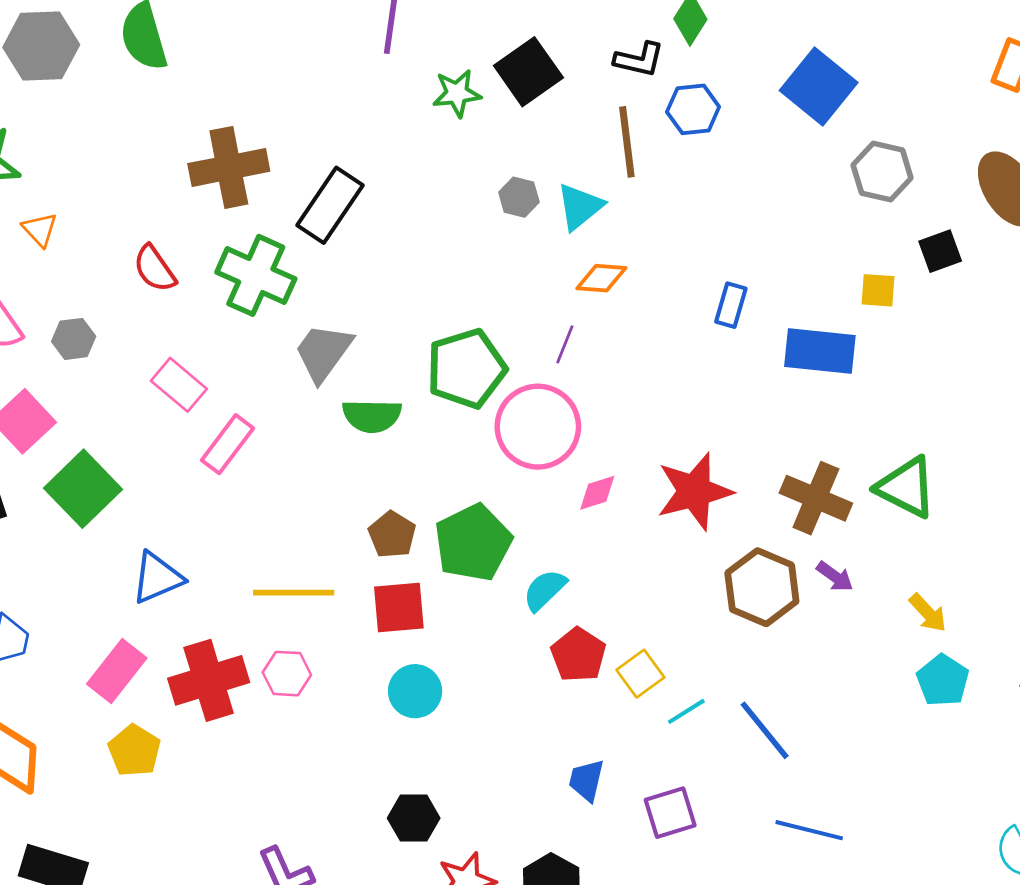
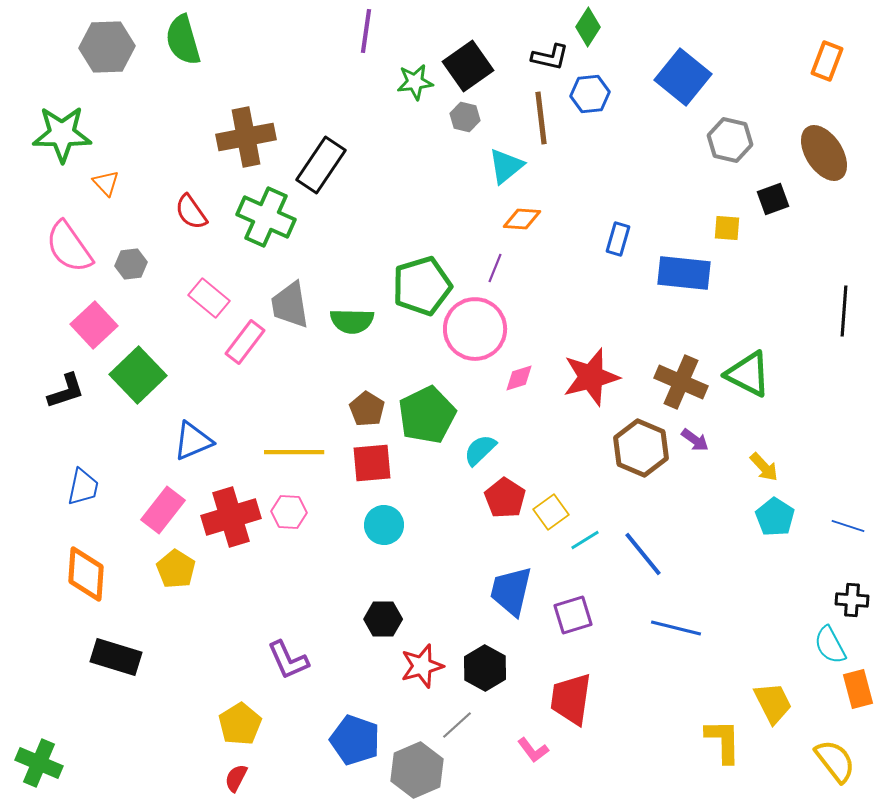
gray hexagon: (519, 197) -> (465, 117), moved
gray trapezoid: (323, 352) -> (290, 305), moved, turned -45
blue trapezoid: (586, 780) -> (511, 591), size x1.6

